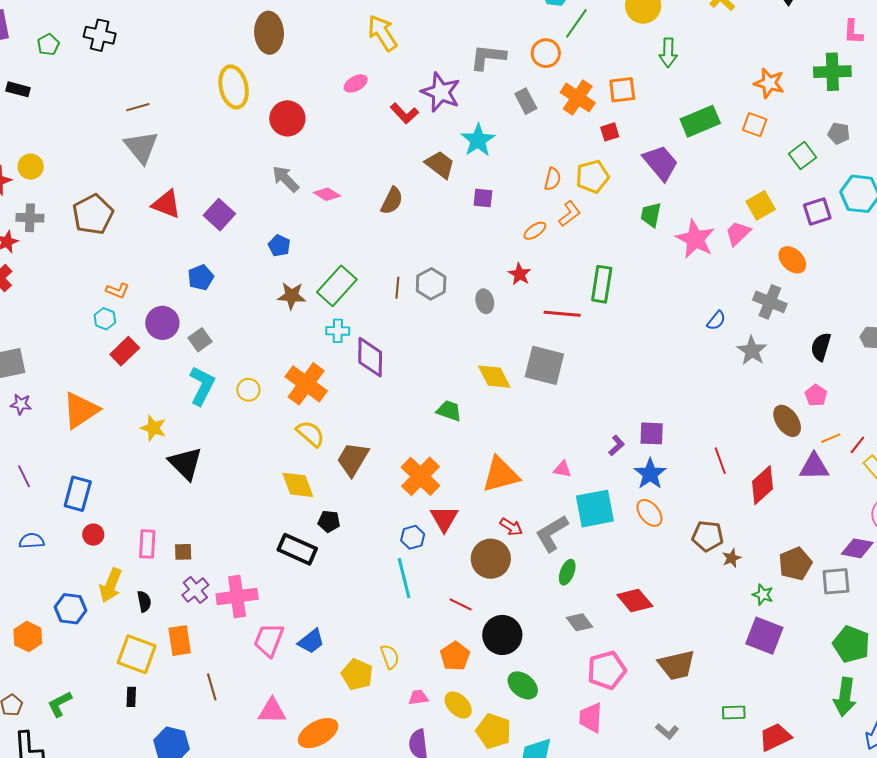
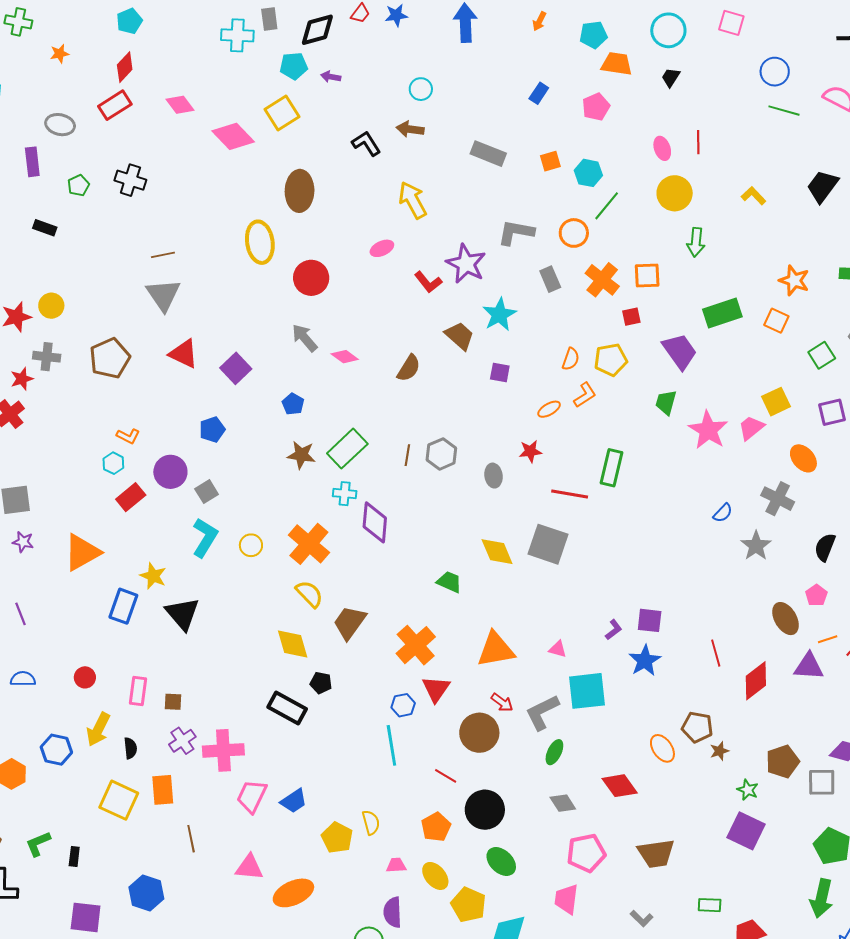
red star: (520, 274) -> (530, 451), turned 30
blue rectangle: (78, 494) -> (123, 606), moved
orange ellipse: (649, 513) -> (662, 748), moved
black rectangle: (131, 697) -> (74, 856), moved

